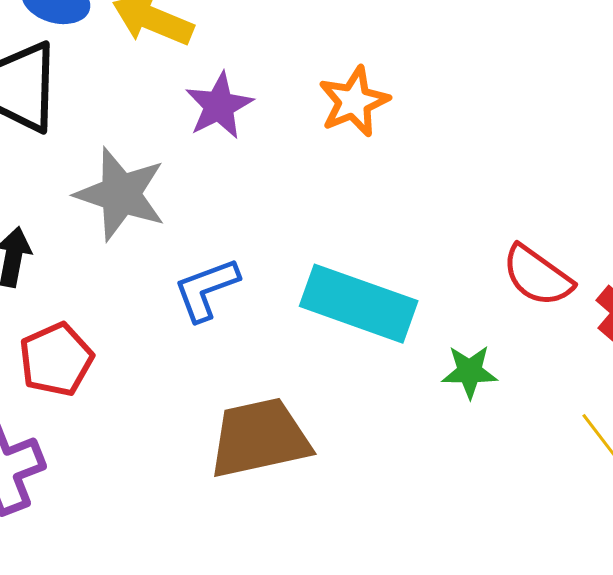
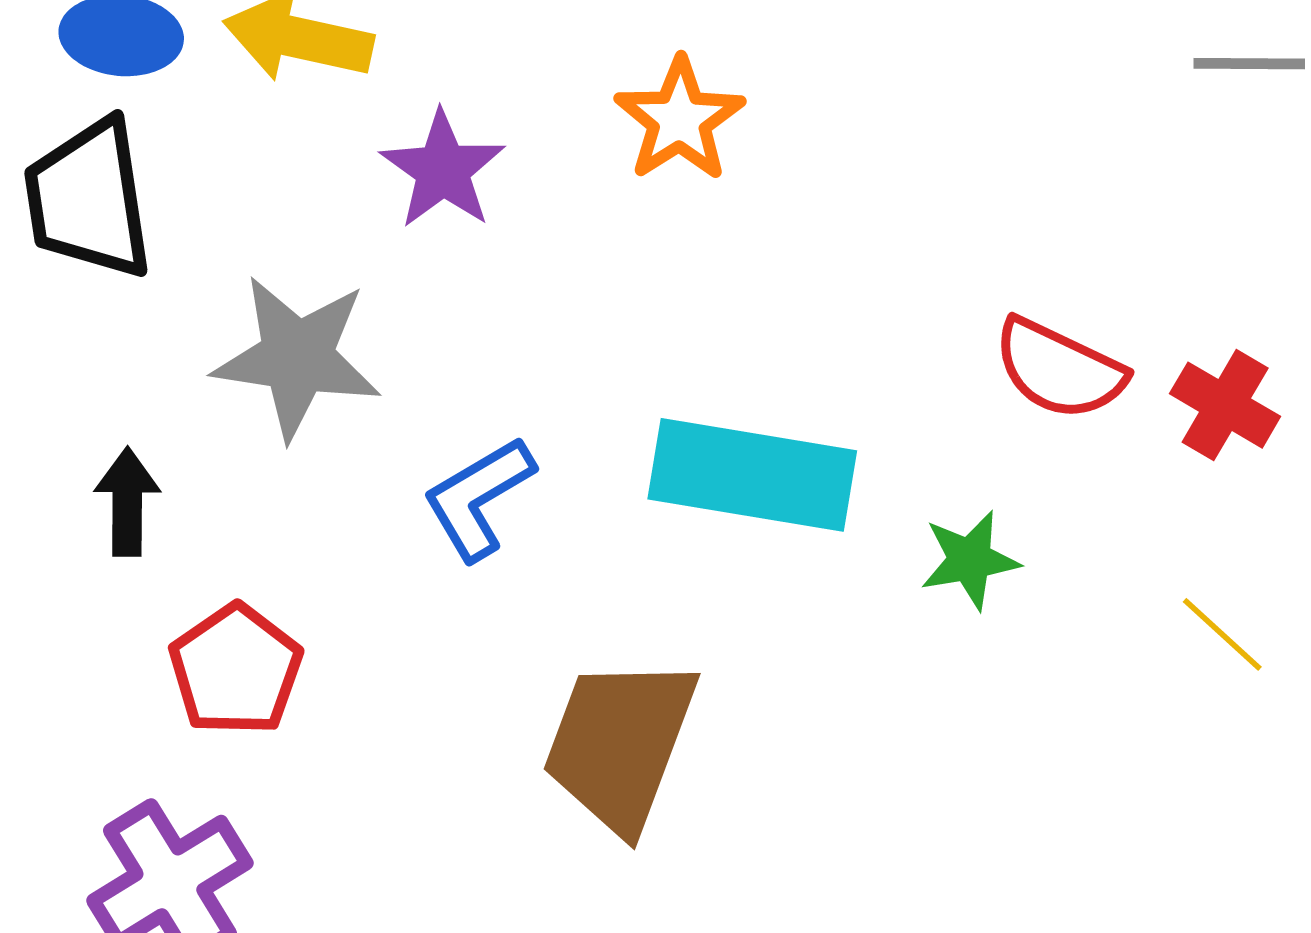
brown trapezoid: (260, 438) -> (620, 744), turned -47

